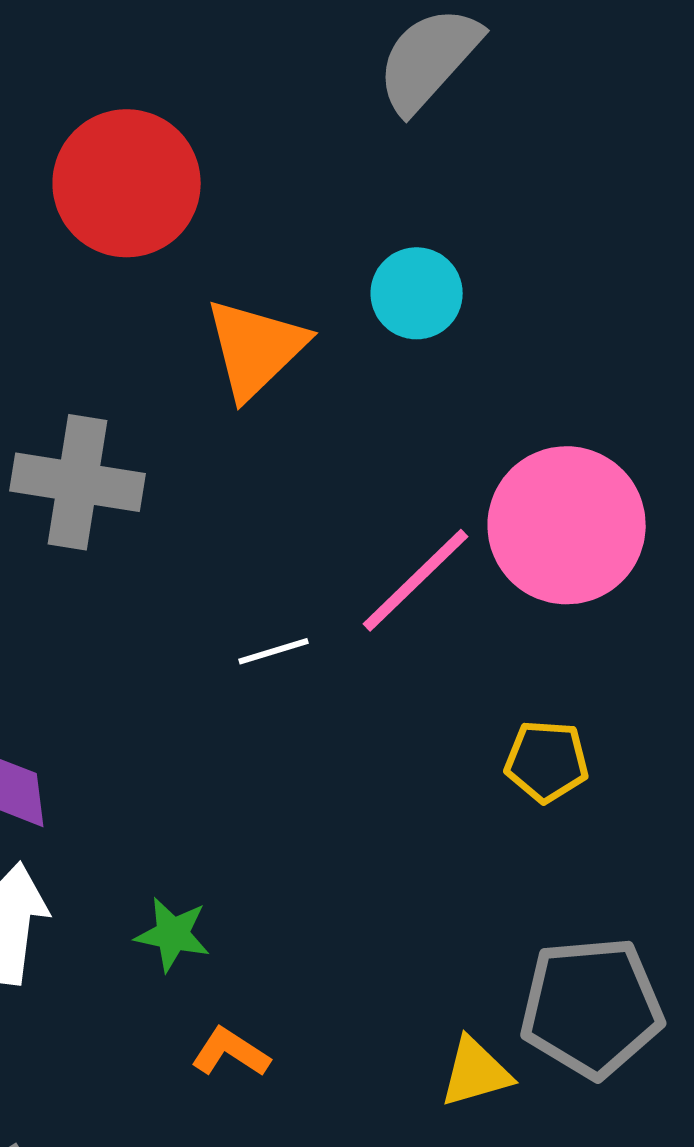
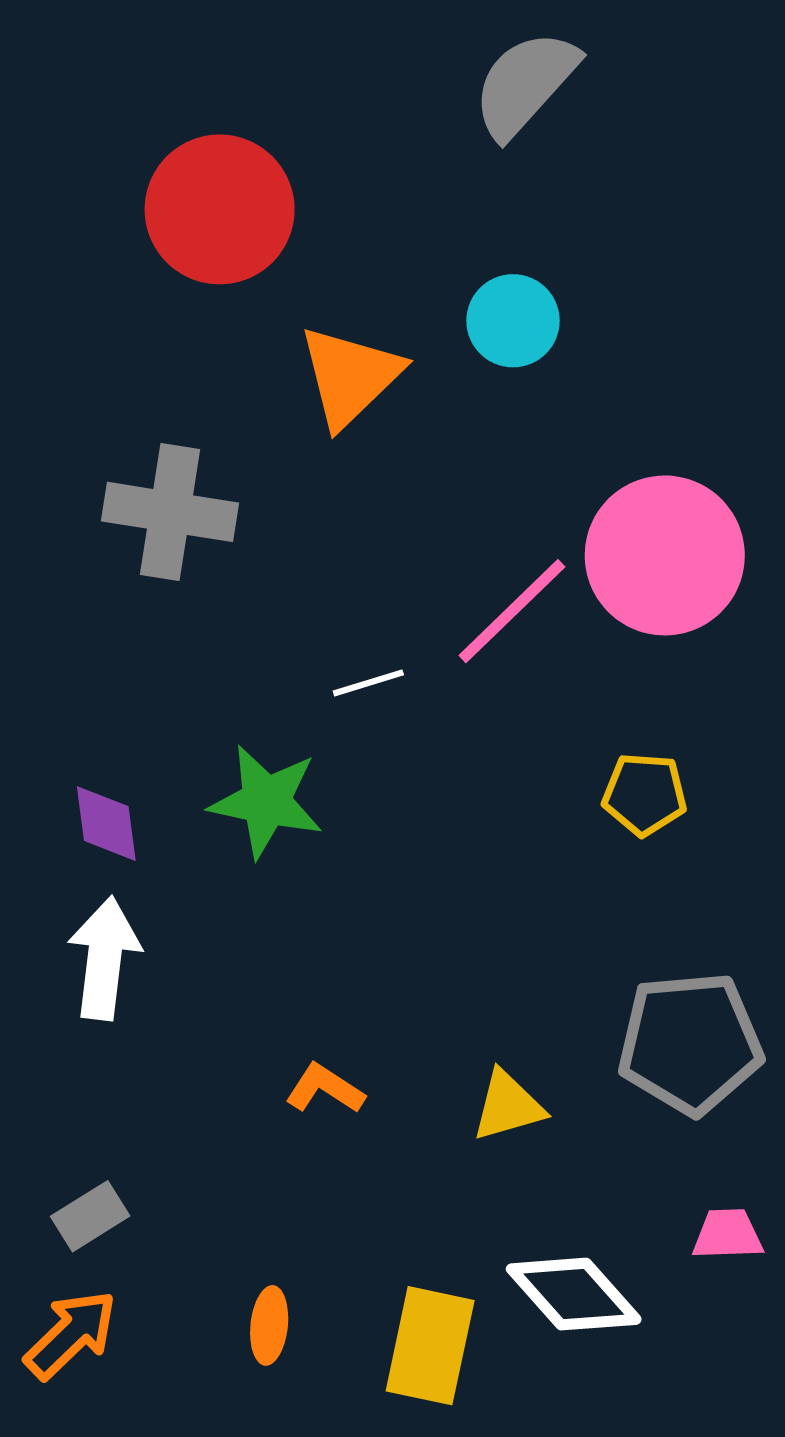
green star: (173, 934) -> (266, 801), moved, size x1.5
yellow triangle: (476, 1072) -> (508, 1106), moved

